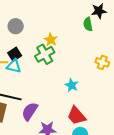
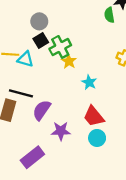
gray circle: (16, 26) -> (39, 21), moved
yellow star: (51, 40) -> (69, 61), moved
black square: (15, 54) -> (41, 41), moved

